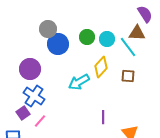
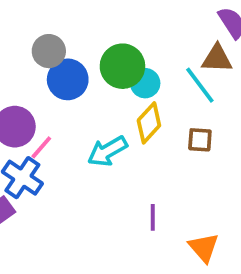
green circle: (87, 37) -> (122, 66), size x1.5
cyan circle: (107, 39) -> (145, 83), moved
pink line: (40, 121) -> (41, 147), moved

